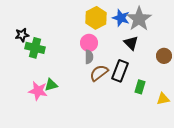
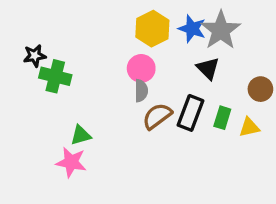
green rectangle: (140, 87) -> (222, 118), moved
pink star: (38, 91) -> (71, 162), moved
yellow triangle: (163, 99) -> (249, 127), moved

